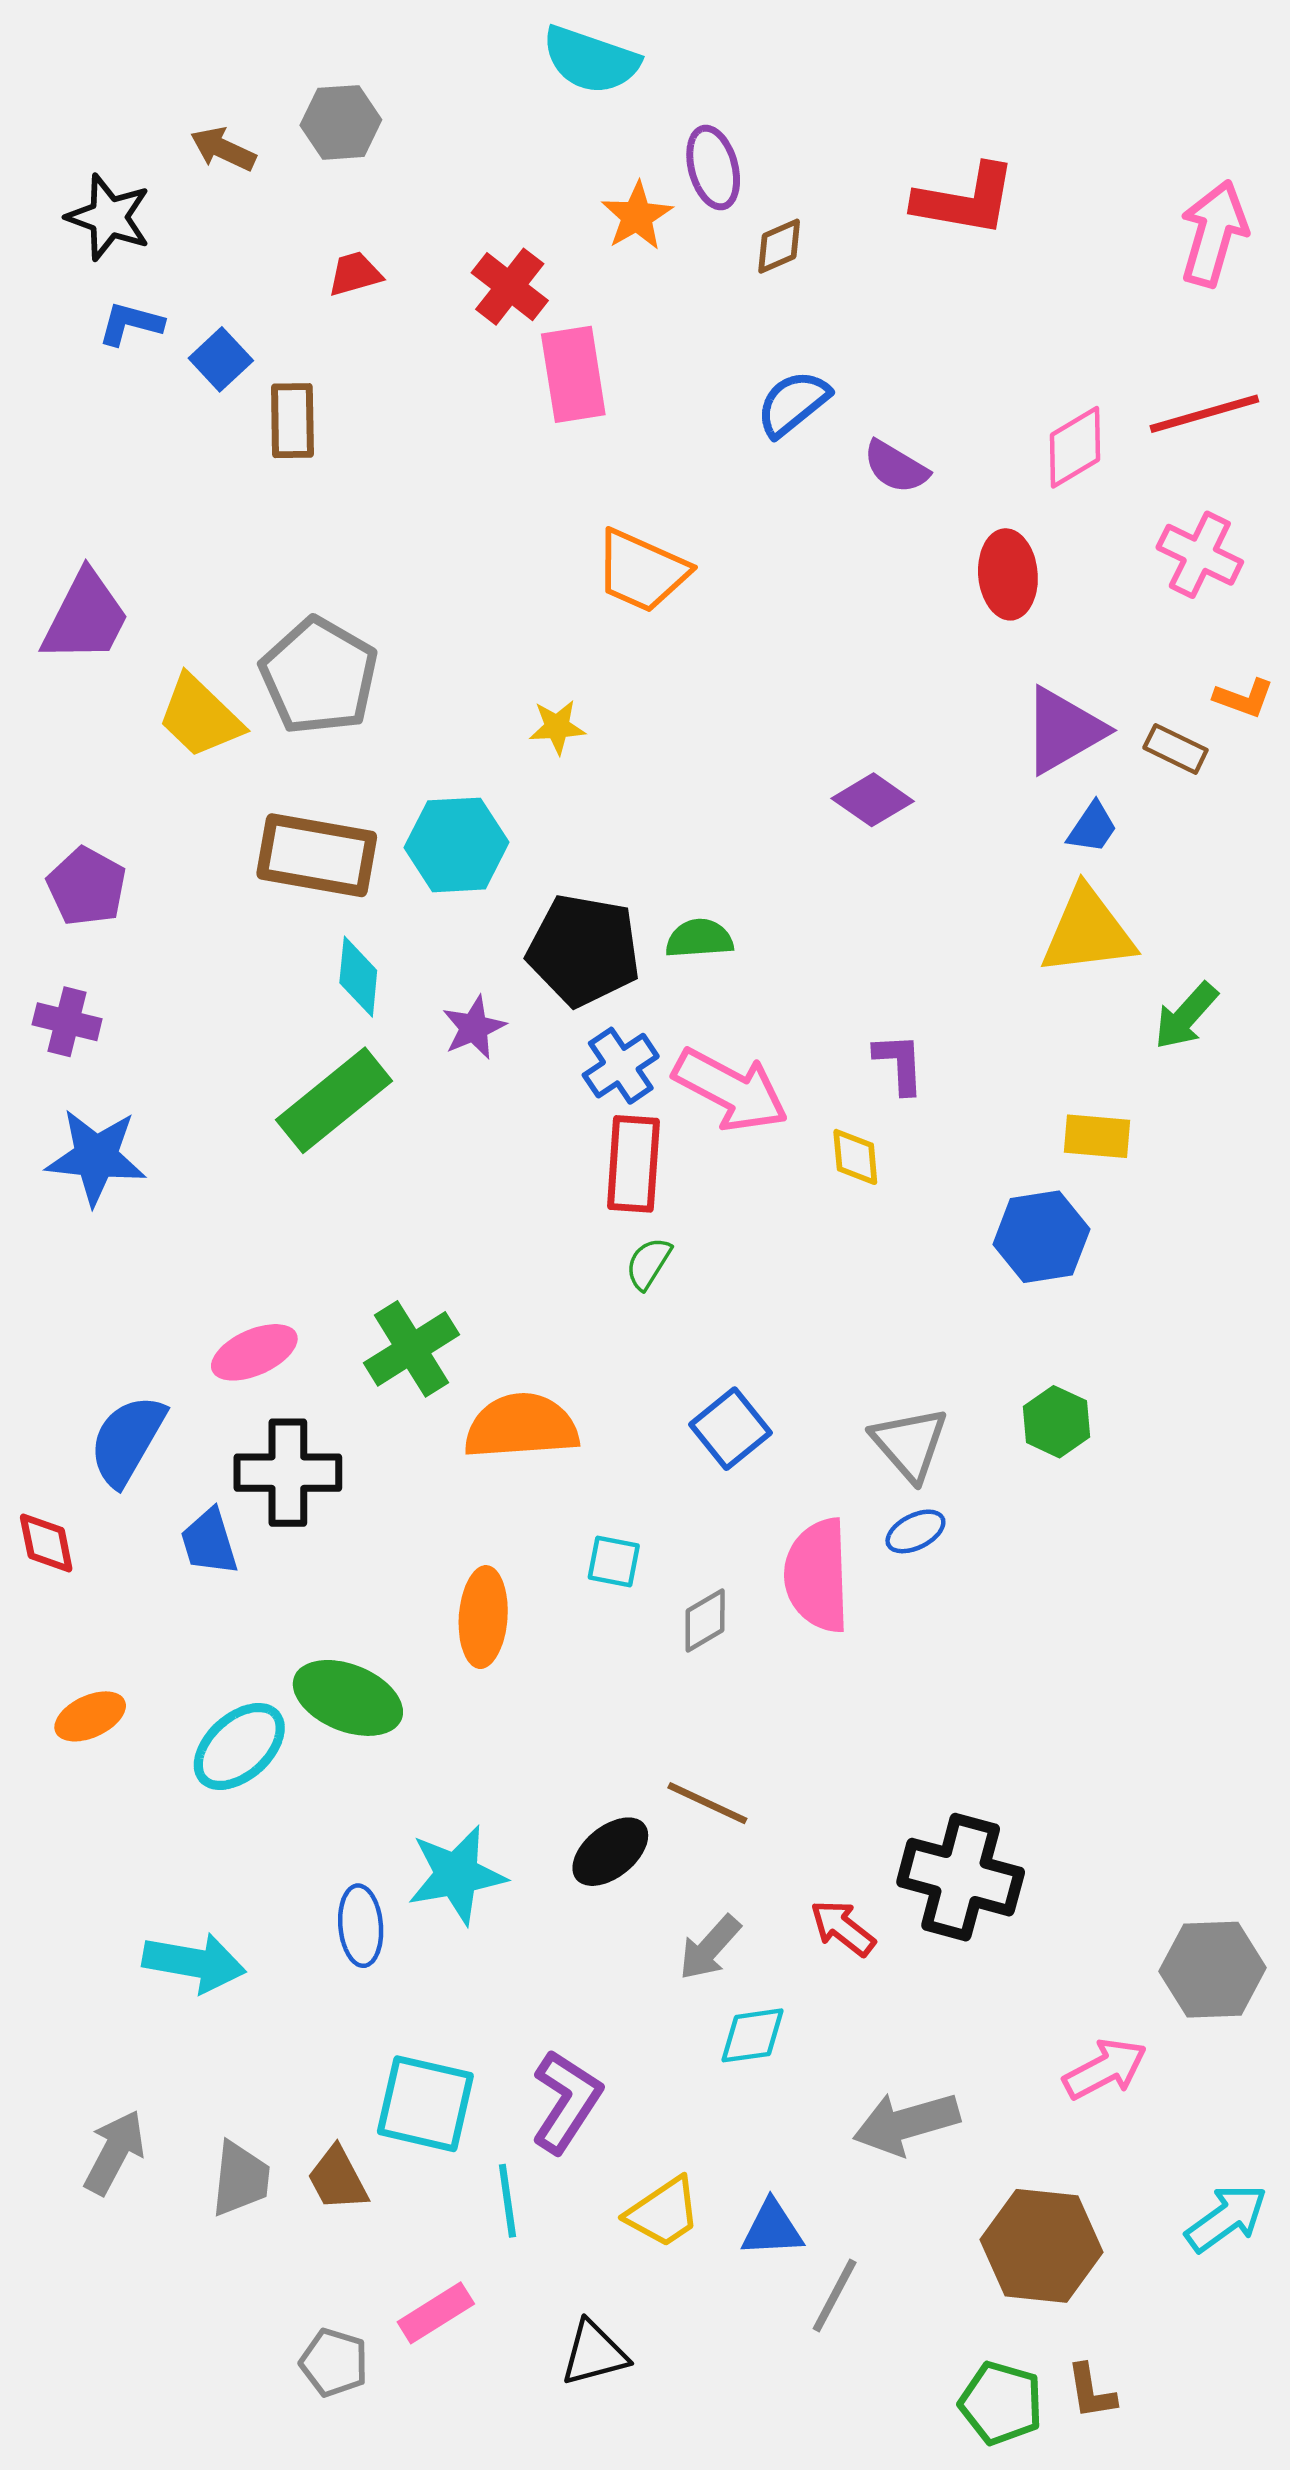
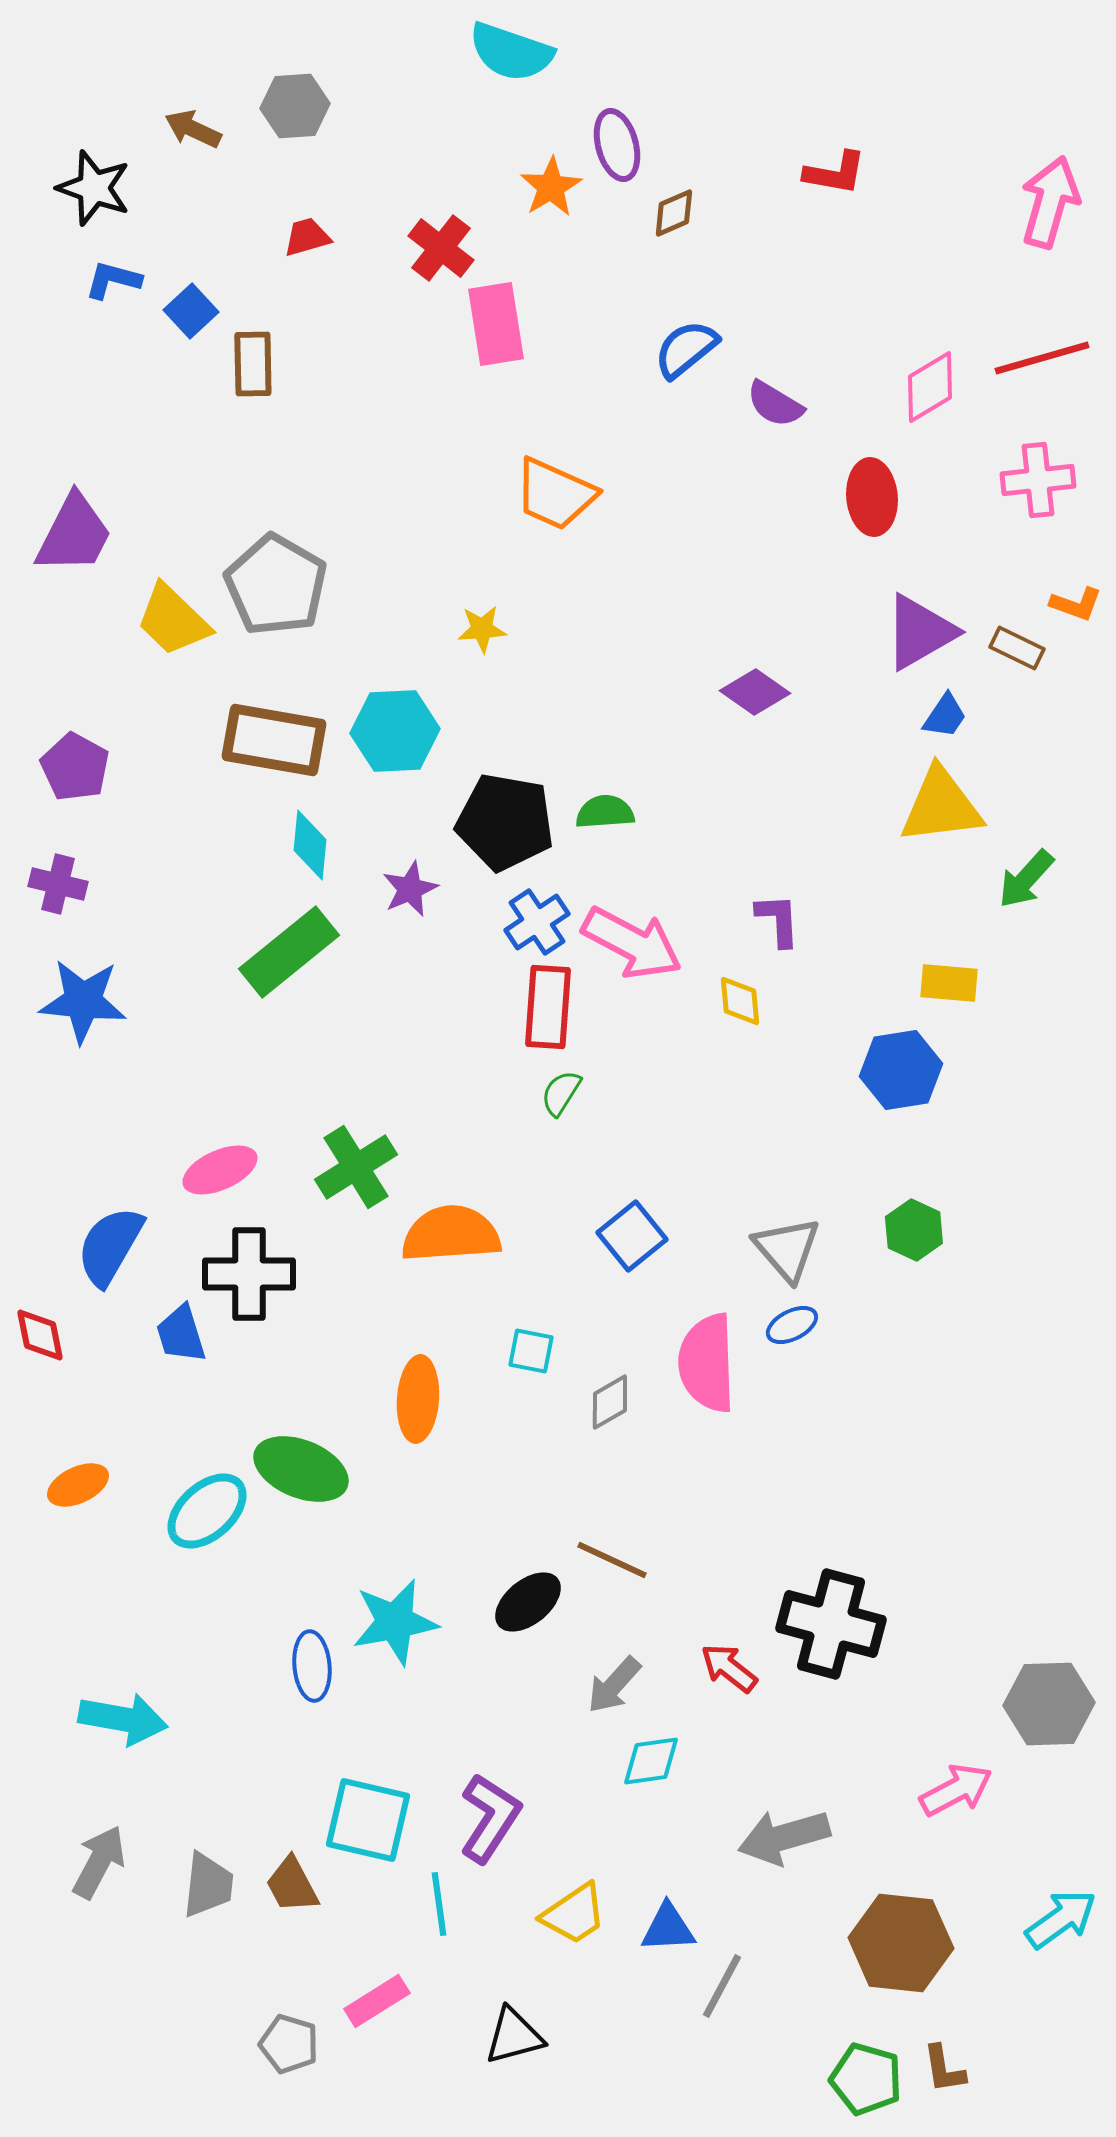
red L-shape: (965, 200) -> (835, 173), size x0.7
pink cross: (1200, 555) -> (1038, 480), turned -32
cyan arrow: (194, 1963) -> (123, 1719), moved

